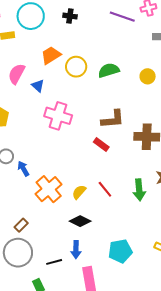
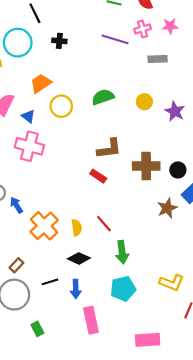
yellow circle: (76, 67) -> (61, 106), moved
pink cross: (58, 116) -> (29, 146), moved
green arrow: (139, 190) -> (122, 252), moved
yellow semicircle: (79, 192) -> (77, 228), turned 133
black line: (54, 262) -> (50, 282), moved

